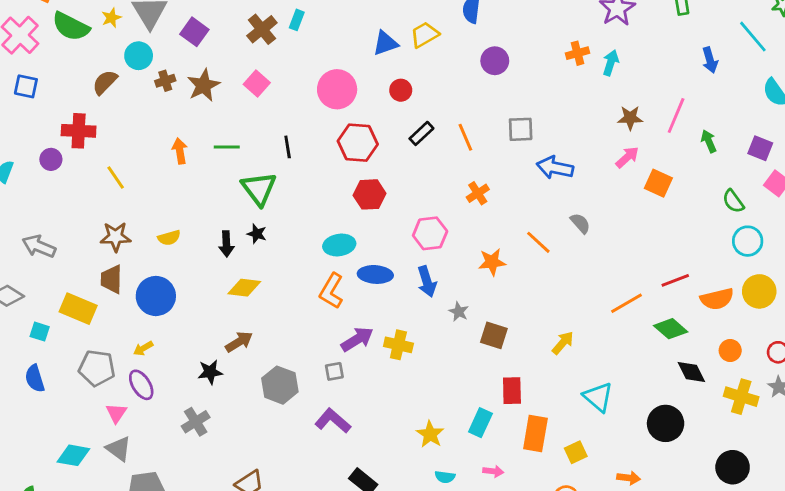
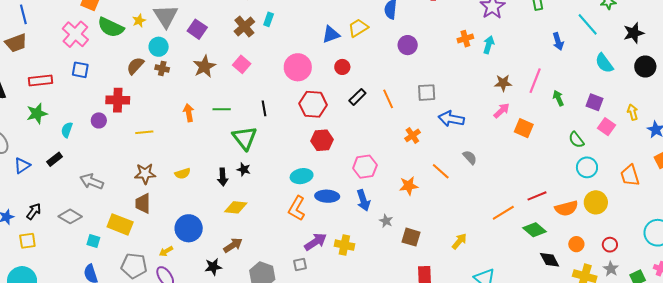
brown cross: (165, 81) -> (162, 68), moved, turned 32
yellow line: (116, 178) -> (144, 132), turned -60
orange cross: (478, 193) -> (412, 135), moved
blue circle: (156, 296) -> (189, 228), moved

